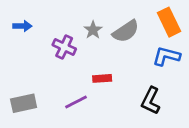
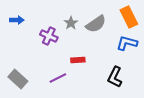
gray rectangle: (24, 103) -> (18, 79), turned 54

